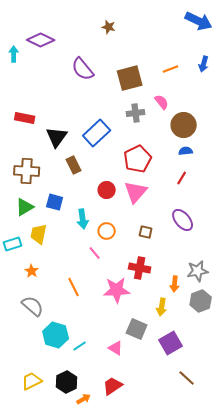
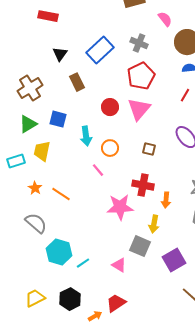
gray cross: (136, 113) -> (139, 43), moved, turned 30
red rectangle: (25, 118) -> (48, 16), moved
black triangle: (57, 137) -> (60, 54), size x0.7
brown cross: (27, 171) -> (30, 88), turned -35
orange arrow: (175, 284) -> (166, 200), moved
orange line: (74, 287) -> (61, 194), moved, turned -30
yellow arrow: (162, 307) -> (154, 224), moved
orange arrow: (84, 399) -> (95, 316), moved

